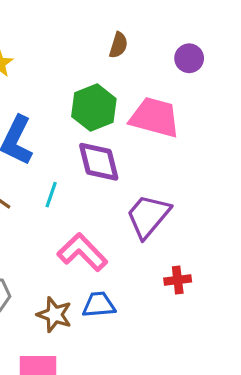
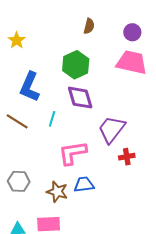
pink trapezoid: (155, 117) -> (132, 62), moved
pink L-shape: (82, 252) -> (73, 153), turned -52
red cross: (178, 280) -> (127, 157), moved

